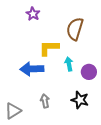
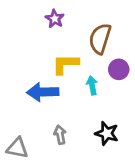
purple star: (33, 14) -> (55, 19), moved
purple circle: (89, 72) -> (119, 69), moved
gray triangle: (13, 111) -> (17, 148), turned 42

